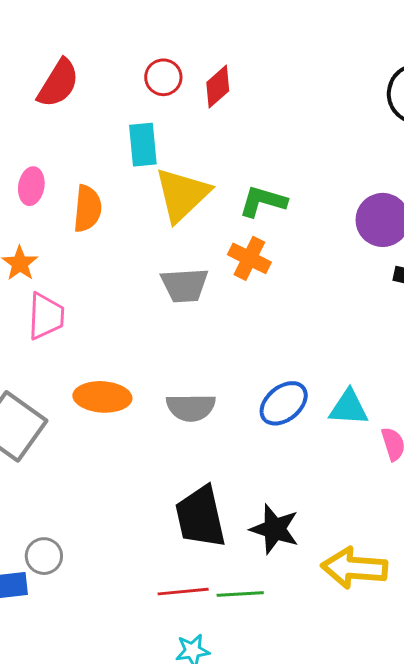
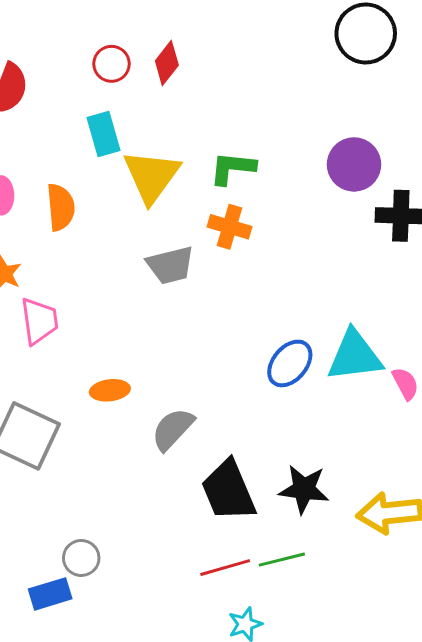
orange ellipse: (102, 397) -> (110, 390), size x0.7
gray semicircle: (191, 407) -> (173, 429), moved, turned 144
cyan triangle: (349, 408) -> (355, 356), size x1.4

